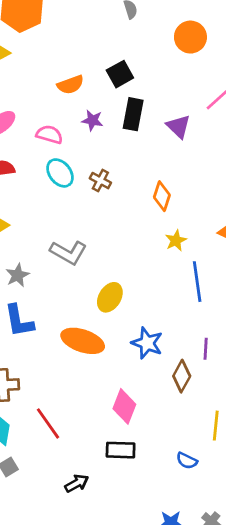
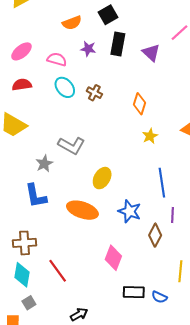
gray star: (17, 275) -> (44, 164), moved
blue line: (197, 282) -> (162, 183), moved
black rectangle: (121, 450) -> (134, 292), moved

